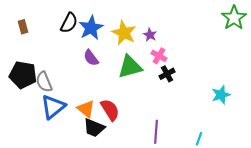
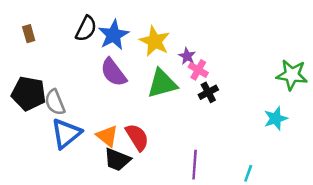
green star: (234, 18) -> (292, 75), moved, turned -30
purple star: (150, 35) -> (187, 56), moved
purple semicircle: (91, 58) -> (113, 72), size x1.4

